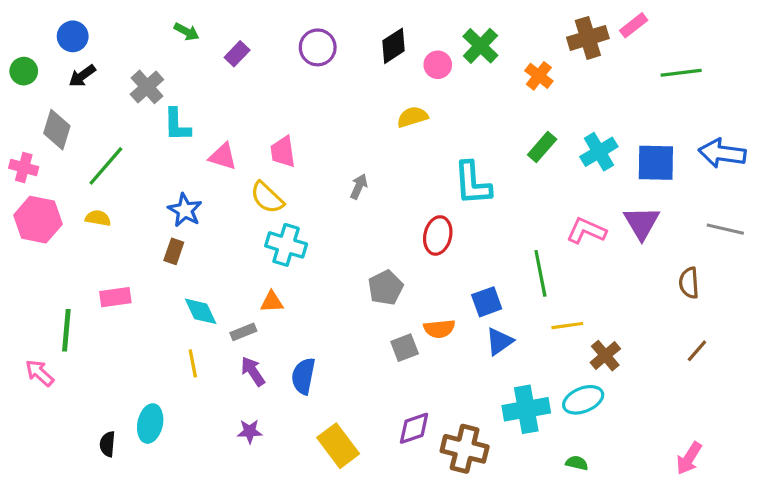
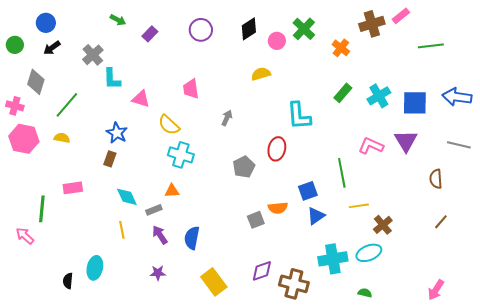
pink trapezoid: (283, 152) -> (191, 89), moved
gray pentagon: (386, 288) -> (244, 167), moved

